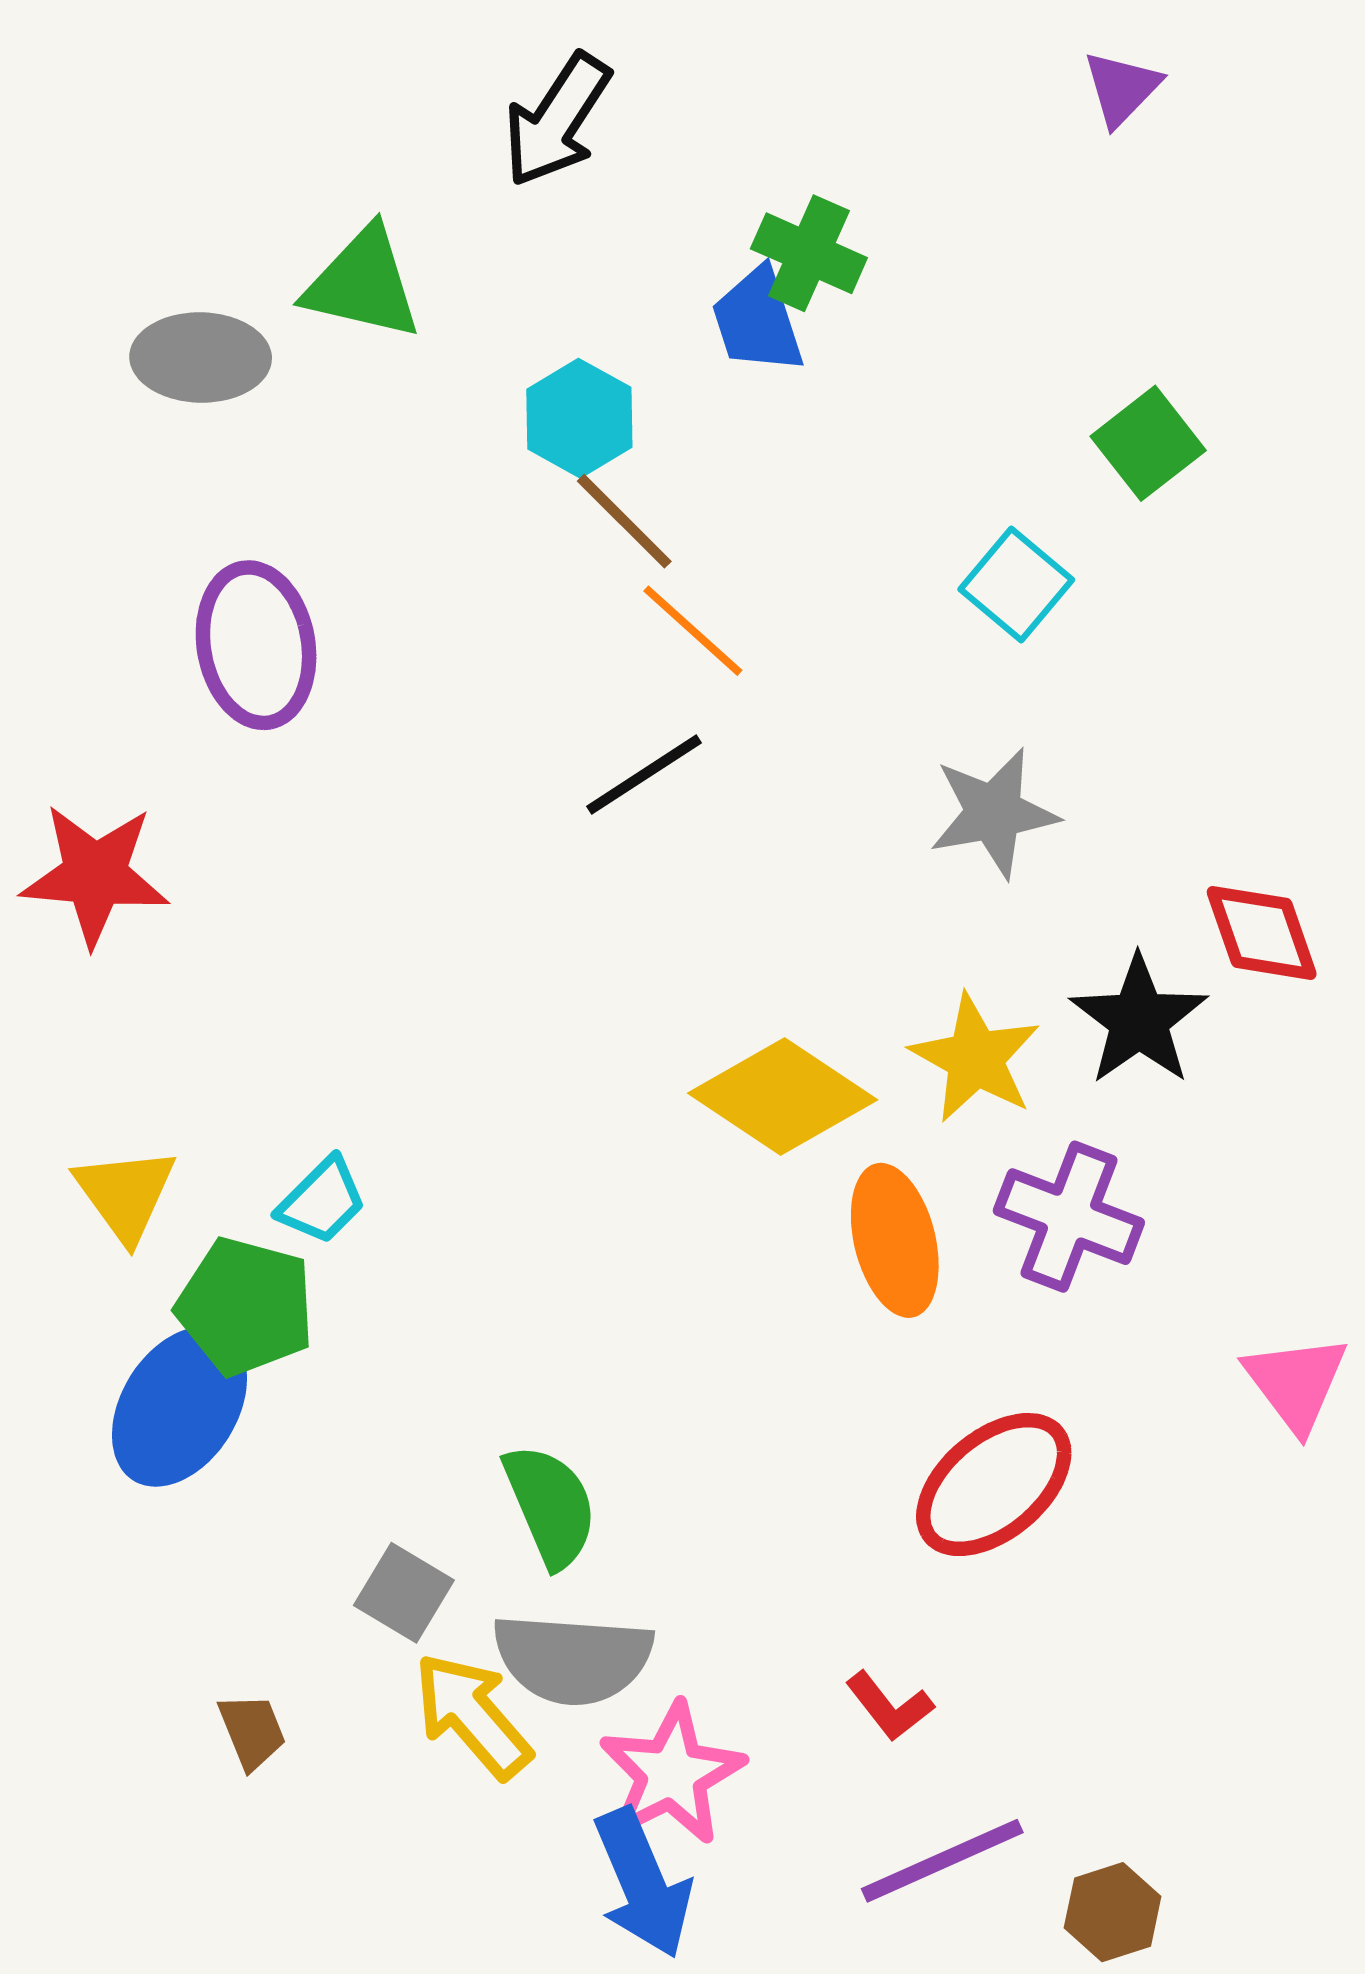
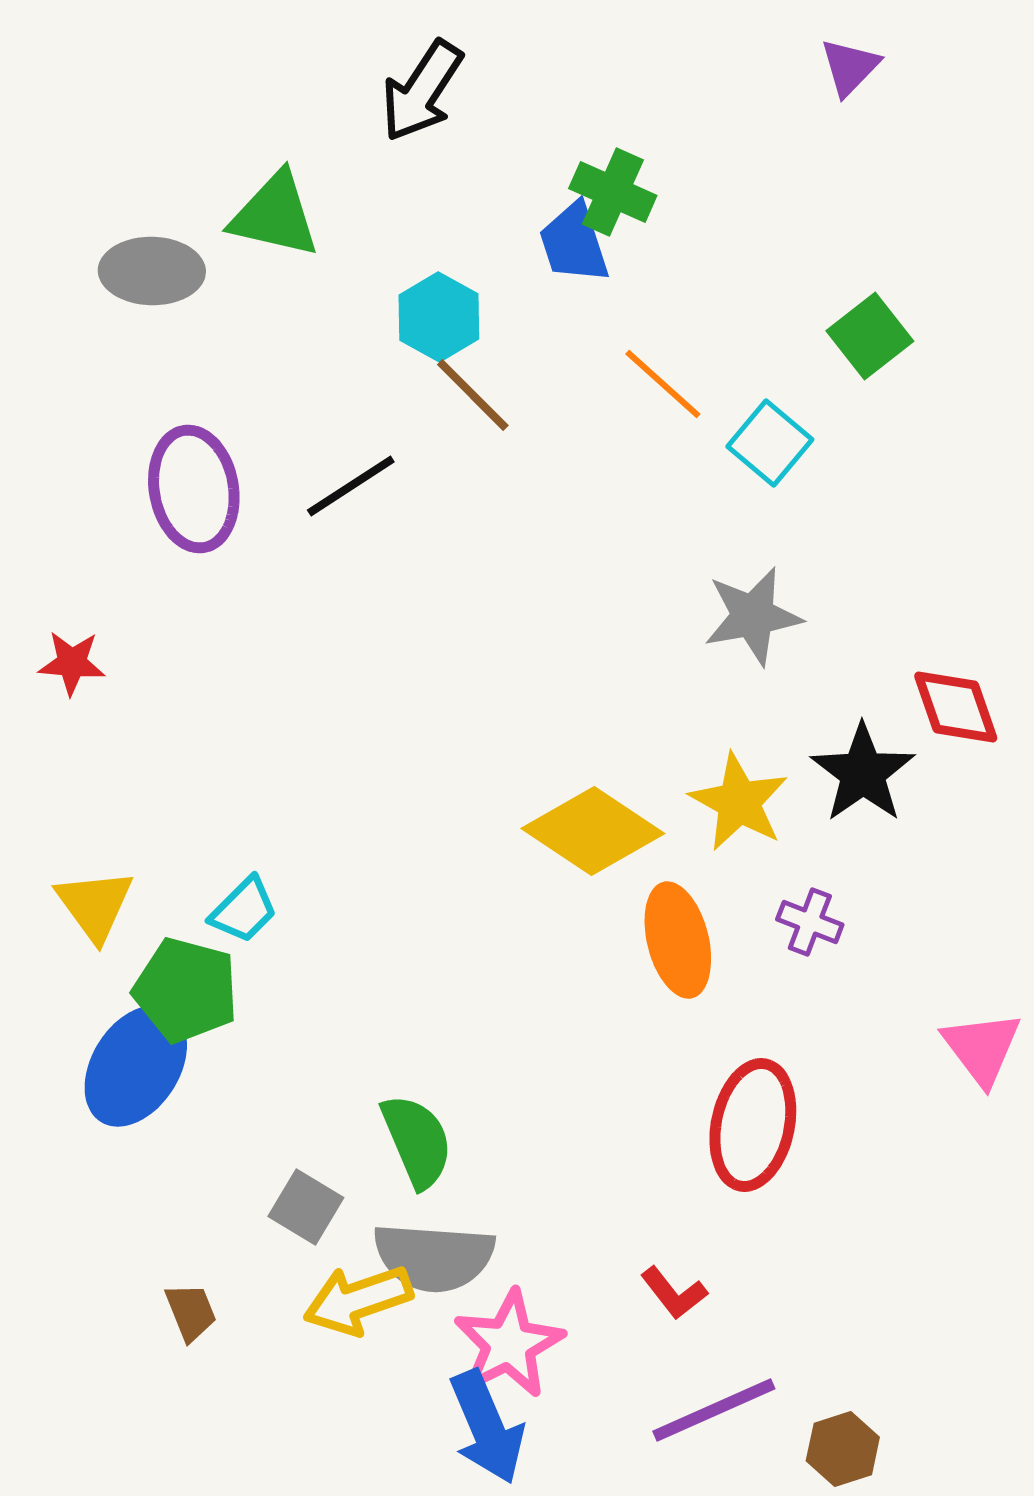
orange line: (693, 631) -> (663, 384), moved
black line: (644, 775) -> (351, 486), moved
red star: (95, 875) -> (72, 663), size x0.6
purple cross: (1069, 1217) -> (810, 922), size x0.6
red ellipse: (994, 1485) -> (753, 1125), turned -38
yellow arrow: (472, 1715) -> (358, 1300), turned -68

